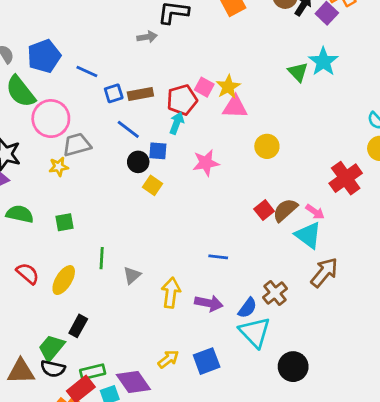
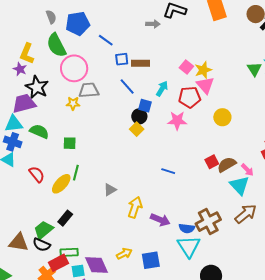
red pentagon: (182, 100) -> (190, 97), moved
pink triangle: (235, 107) -> (205, 85), turned 36
black circle: (138, 162) -> (139, 116), moved
blue line: (218, 257) -> (168, 171), moved
green line: (102, 258) -> (76, 173), moved
brown cross: (275, 293) -> (208, 222), size x1.4
blue semicircle: (247, 308) -> (187, 228), turned 49

